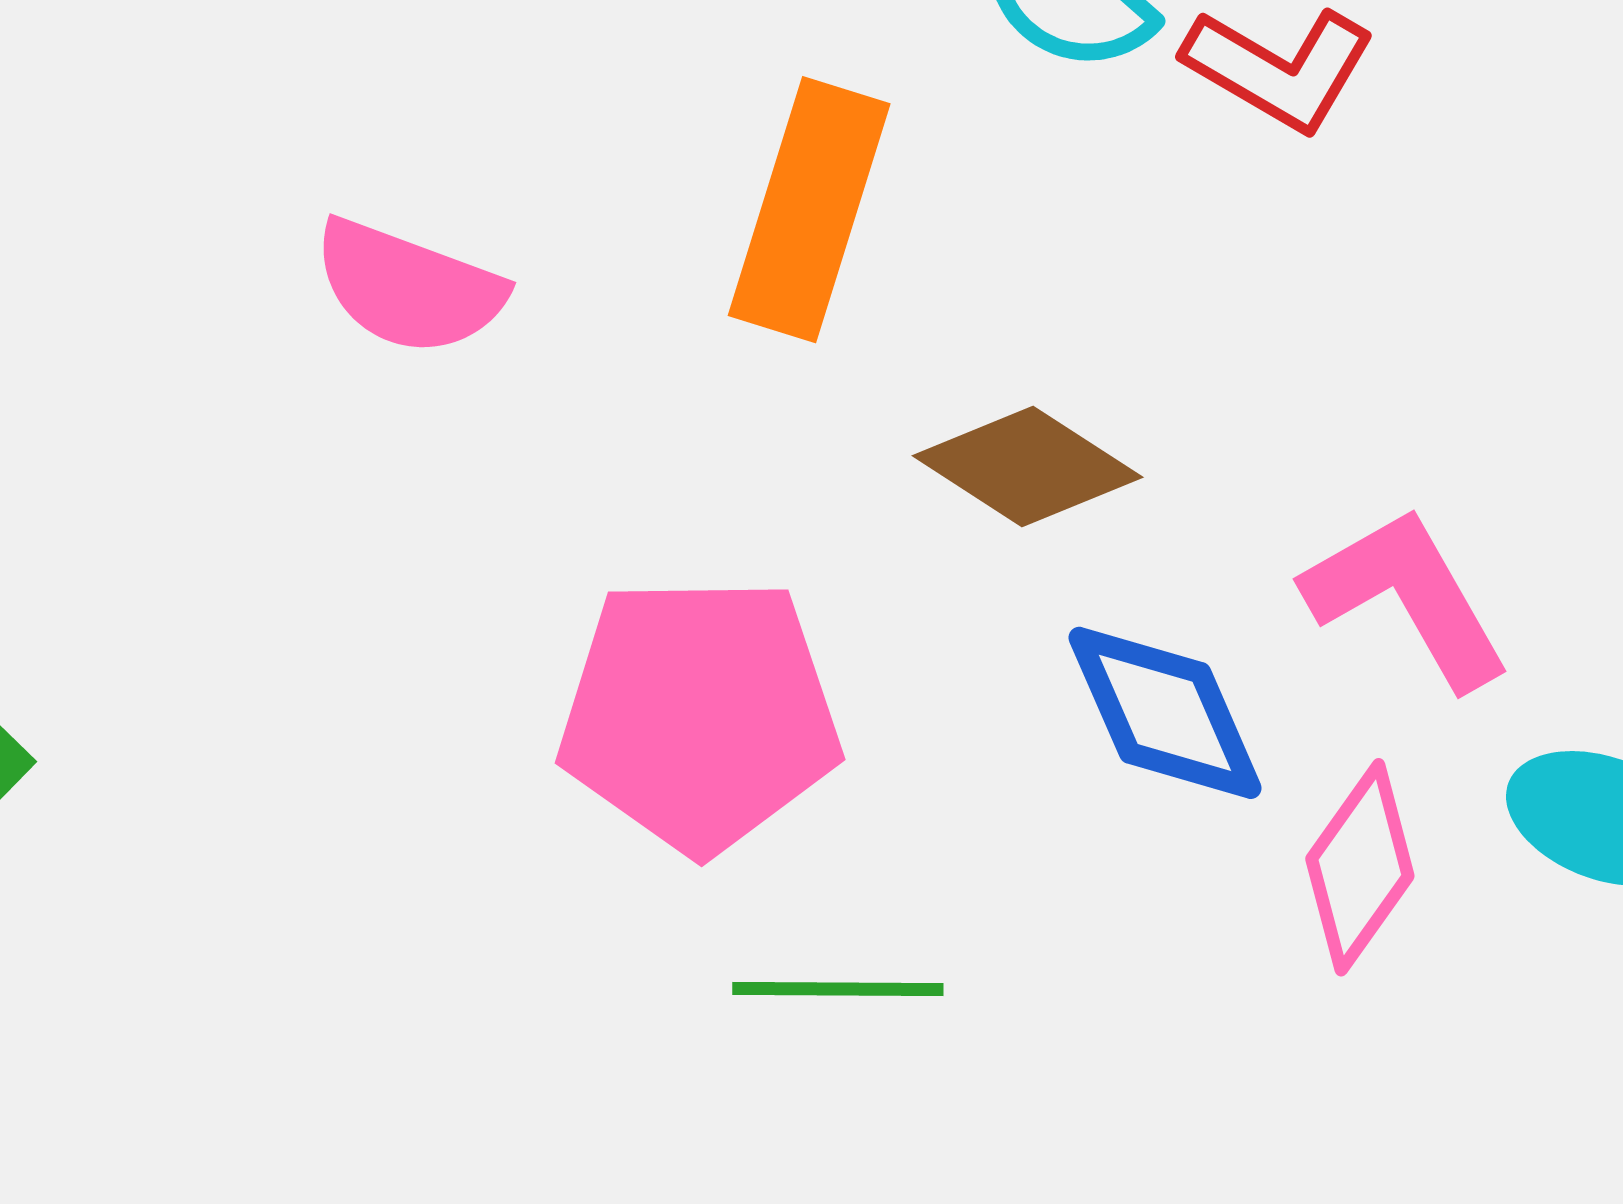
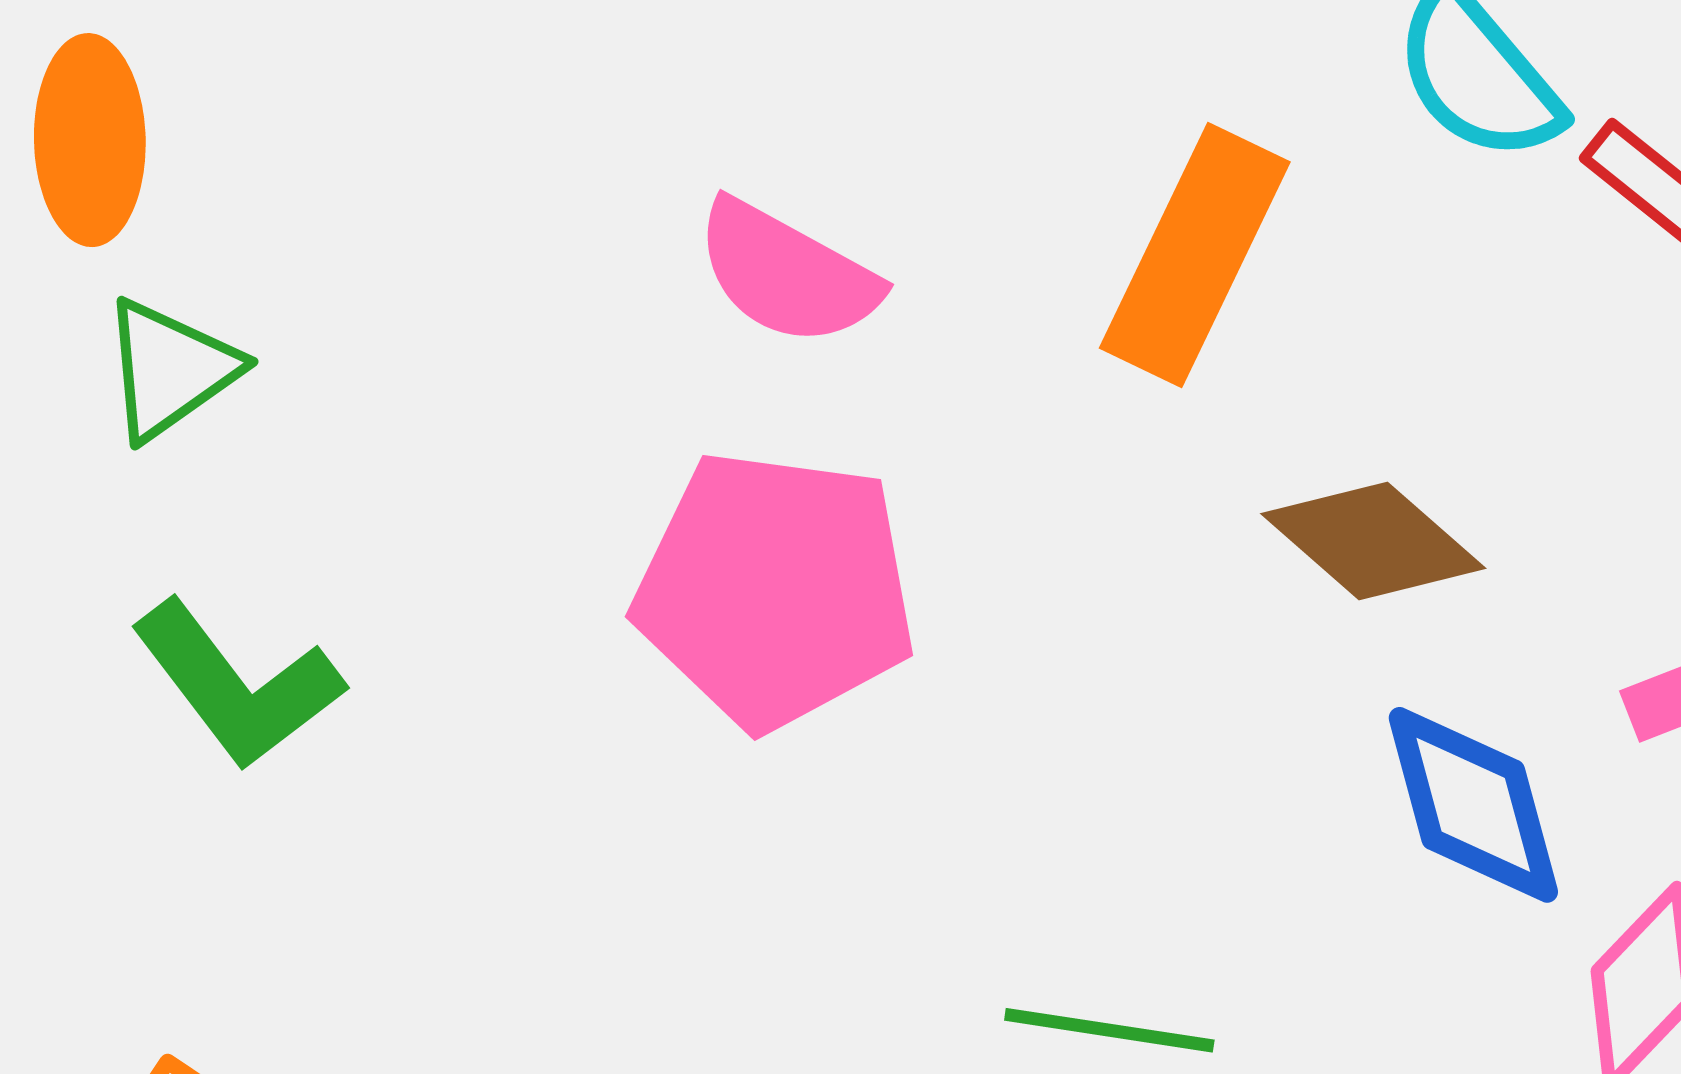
pink pentagon: (700, 714) -> (775, 590), moved

